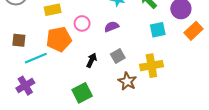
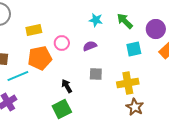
gray square: (118, 56) -> (96, 74), turned 32
black arrow: (92, 60) -> (67, 86), moved, turned -56
brown star: (127, 81) -> (135, 107), moved

